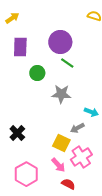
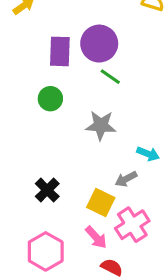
purple rectangle: (20, 47) -> (60, 51), moved
green circle: (37, 73) -> (50, 99), moved
black cross: (17, 133) -> (47, 190), moved

